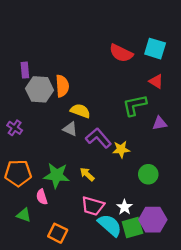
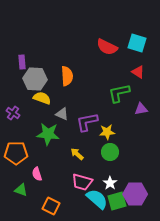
orange semicircle: (62, 86) -> (67, 76), moved
yellow semicircle: (80, 111) -> (42, 98), moved
purple L-shape: (98, 138) -> (87, 122), turned -60
green circle: (148, 174) -> (110, 152), moved
green star: (57, 175) -> (48, 134), moved

